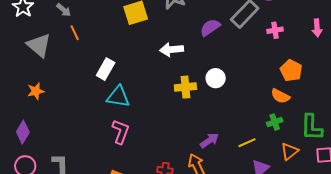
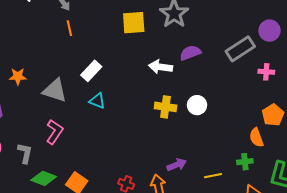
purple semicircle: (210, 27) -> (190, 53), moved
gray triangle: (39, 45) -> (55, 90), moved, turned -36
orange semicircle: (280, 96) -> (256, 138), turned 30
cyan triangle: (118, 97) -> (97, 101), size x0.7
pink L-shape: (121, 132) -> (55, 132), moved

